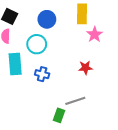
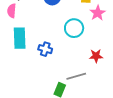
cyan circle: (37, 44) -> (74, 28), moved
red star: (85, 68) -> (96, 56), moved

